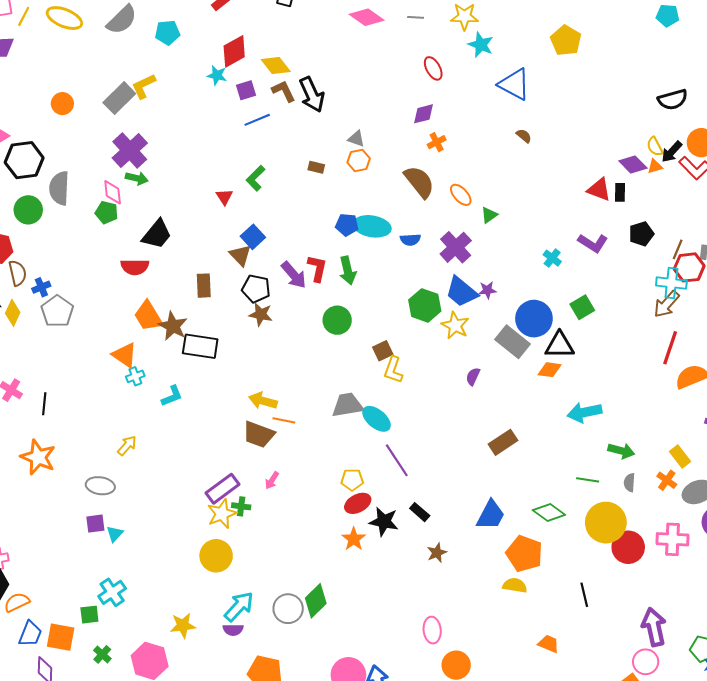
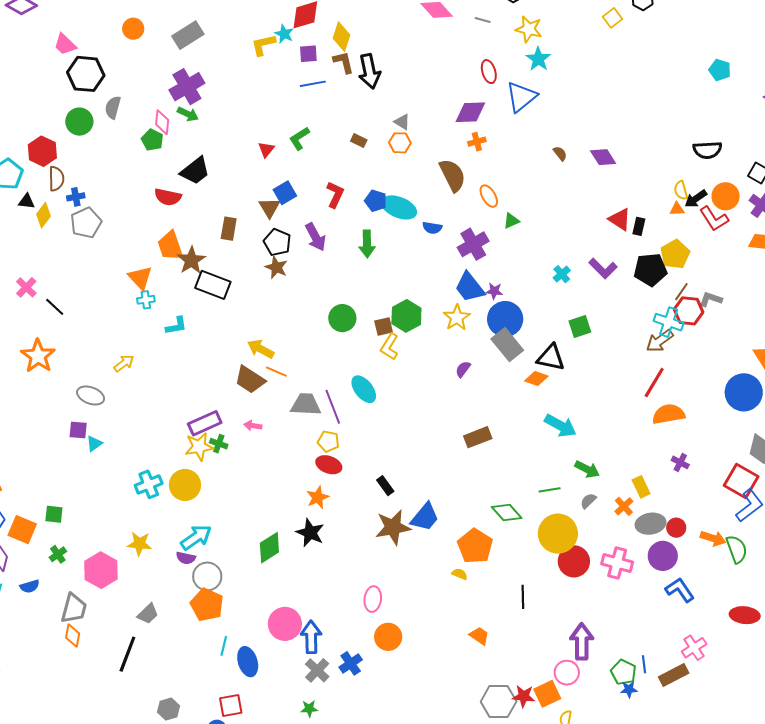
yellow pentagon: (566, 40) -> (675, 254), moved
yellow diamond: (276, 66) -> (341, 37), turned 44
blue triangle: (514, 84) -> (521, 97), moved, turned 40
yellow L-shape: (144, 86) -> (263, 45), moved
purple diamond: (424, 114) -> (470, 112), size x1.4
purple diamond: (633, 165) -> (603, 157), moved
gray semicircle: (59, 188) -> (113, 107), size x0.7
black pentagon: (641, 234) -> (650, 270), size x1.4
red L-shape: (317, 268) -> (335, 195), moved
green hexagon: (425, 305) -> (406, 316), moved
blue circle: (534, 319) -> (505, 319), moved
green circle: (337, 320) -> (342, 318), moved
black line: (44, 404) -> (55, 307), turned -65
gray trapezoid: (348, 405) -> (306, 404), moved
cyan arrow: (585, 412) -> (560, 426), turned -152
purple line: (397, 460) -> (333, 407), moved
pink arrow: (272, 480) -> (253, 426), turned 54
green line: (588, 480) -> (550, 490), turned -30
gray semicircle: (629, 483) -> (588, 501), turned 30
red ellipse: (358, 503) -> (329, 465), turned 35
blue trapezoid: (491, 515) -> (425, 517), moved
black star: (384, 522) -> (310, 533), moved
brown star: (437, 553) -> (393, 527), size x1.8
yellow semicircle: (515, 585) -> (460, 574), size x0.7
cyan cross: (112, 592) -> (149, 484), moved
gray circle: (288, 609) -> (207, 576), moved

